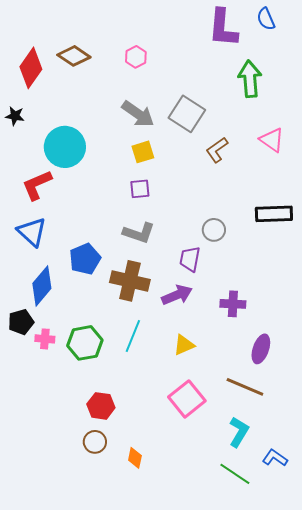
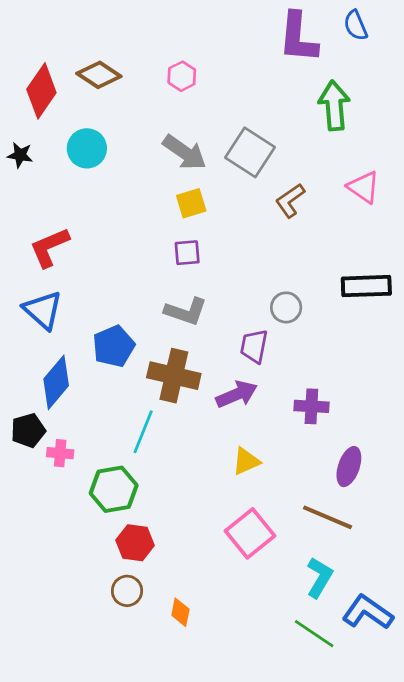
cyan circle: (65, 147) -> (87, 148), moved, size x0.7
cyan line: (133, 336) -> (143, 432), moved
green hexagon: (85, 343) -> (114, 489), moved
blue L-shape: (275, 458) -> (368, 612), size x1.5

